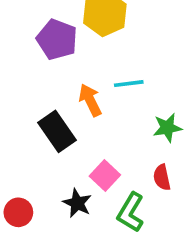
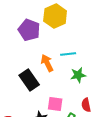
green star: (167, 128) -> (78, 75), moved
pink square: (105, 176) -> (55, 104), turned -35

